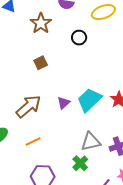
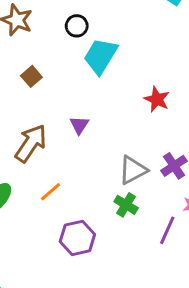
cyan trapezoid: (89, 100) -> (101, 56), moved

